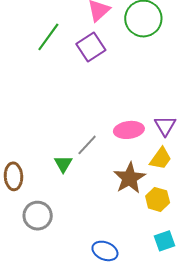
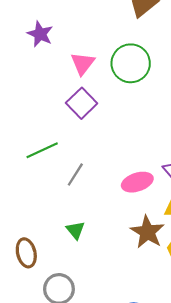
green line: (48, 37) -> (42, 150), moved, turned 40
gray line: (87, 145) -> (75, 175), moved

